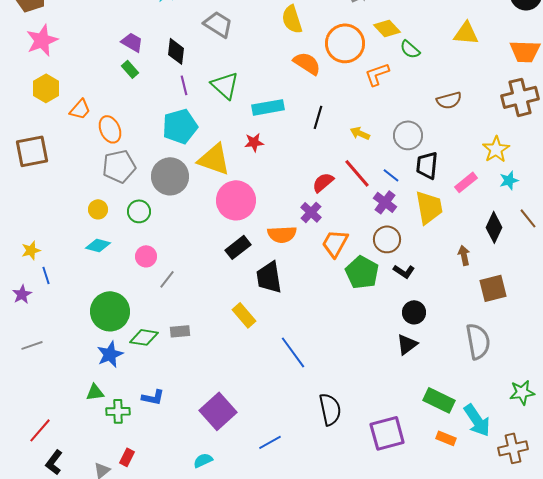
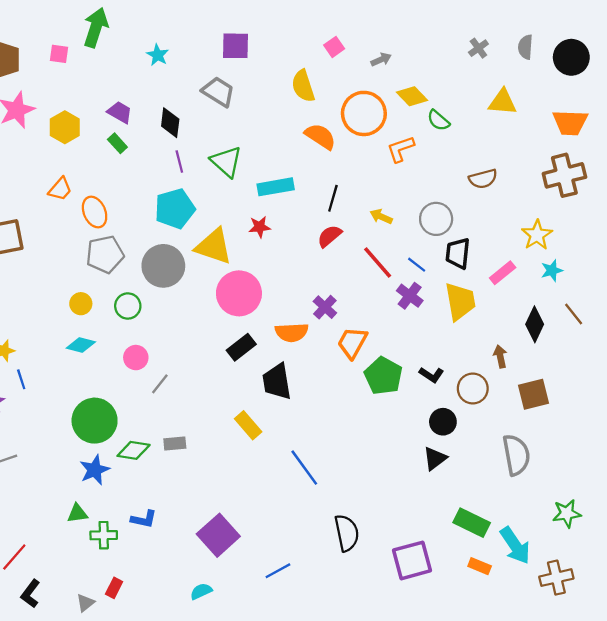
yellow hexagon: (46, 88) -> (65, 127), moved
red semicircle: (323, 182) -> (329, 236), moved
brown circle: (387, 239) -> (473, 388), moved

